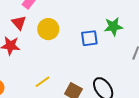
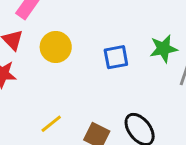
green star: (113, 27) -> (163, 49), moved

